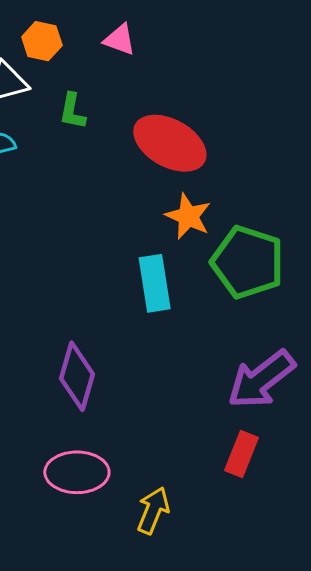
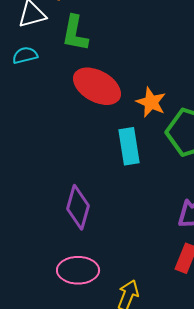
green L-shape: (72, 111) -> (75, 33), size x1.5
red ellipse: (170, 143) -> (97, 86), moved

